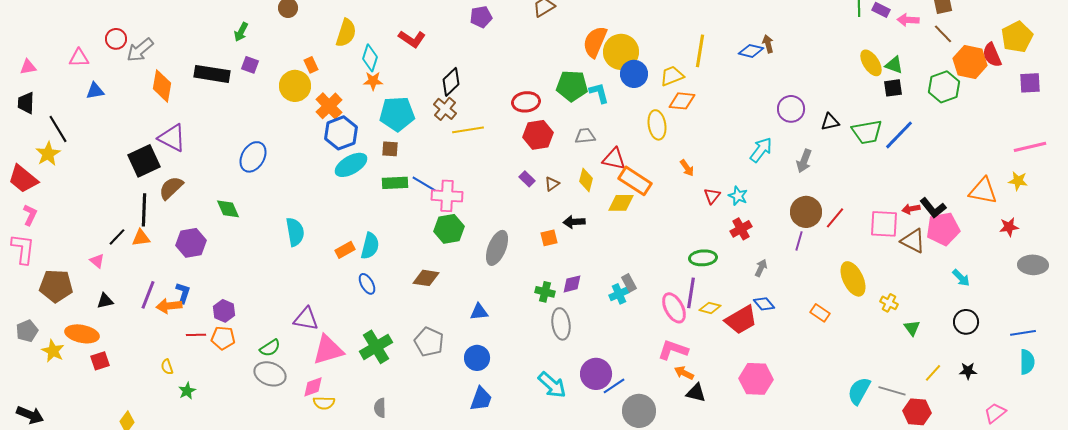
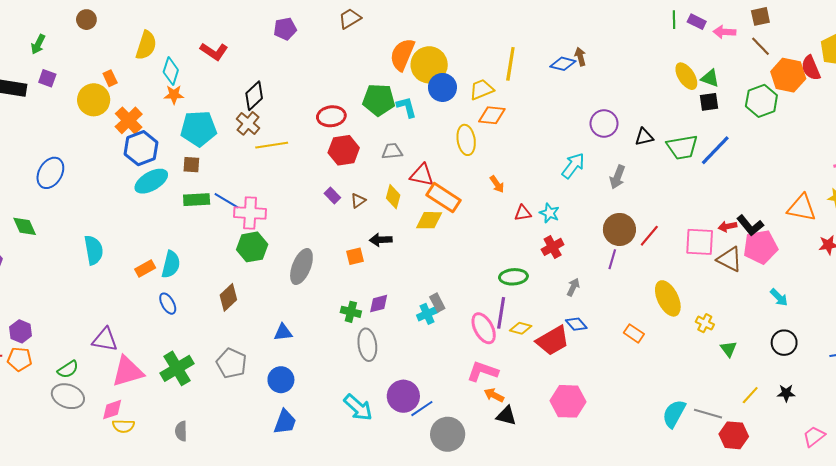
red triangle: (712, 196) -> (523, 213), turned 42
brown diamond: (426, 278) -> (228, 297), turned -52

